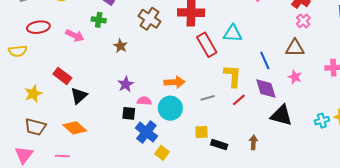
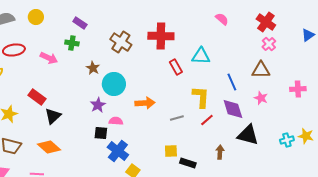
red rectangle: (207, 45) -> (176, 67), size x0.7
cyan circle: (170, 108) -> (114, 84), moved
brown arrow: (253, 142) -> (220, 152), moved

